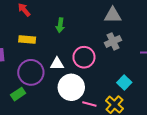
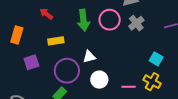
green arrow: (60, 25) -> (83, 20), size x1.5
pink circle: (84, 57) -> (110, 20), moved
white circle: (71, 87) -> (99, 80), moved, size x0.7

